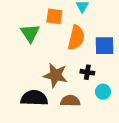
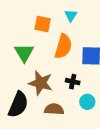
green triangle: (30, 33) -> (24, 53), moved
black semicircle: (34, 98) -> (18, 105), turned 108

